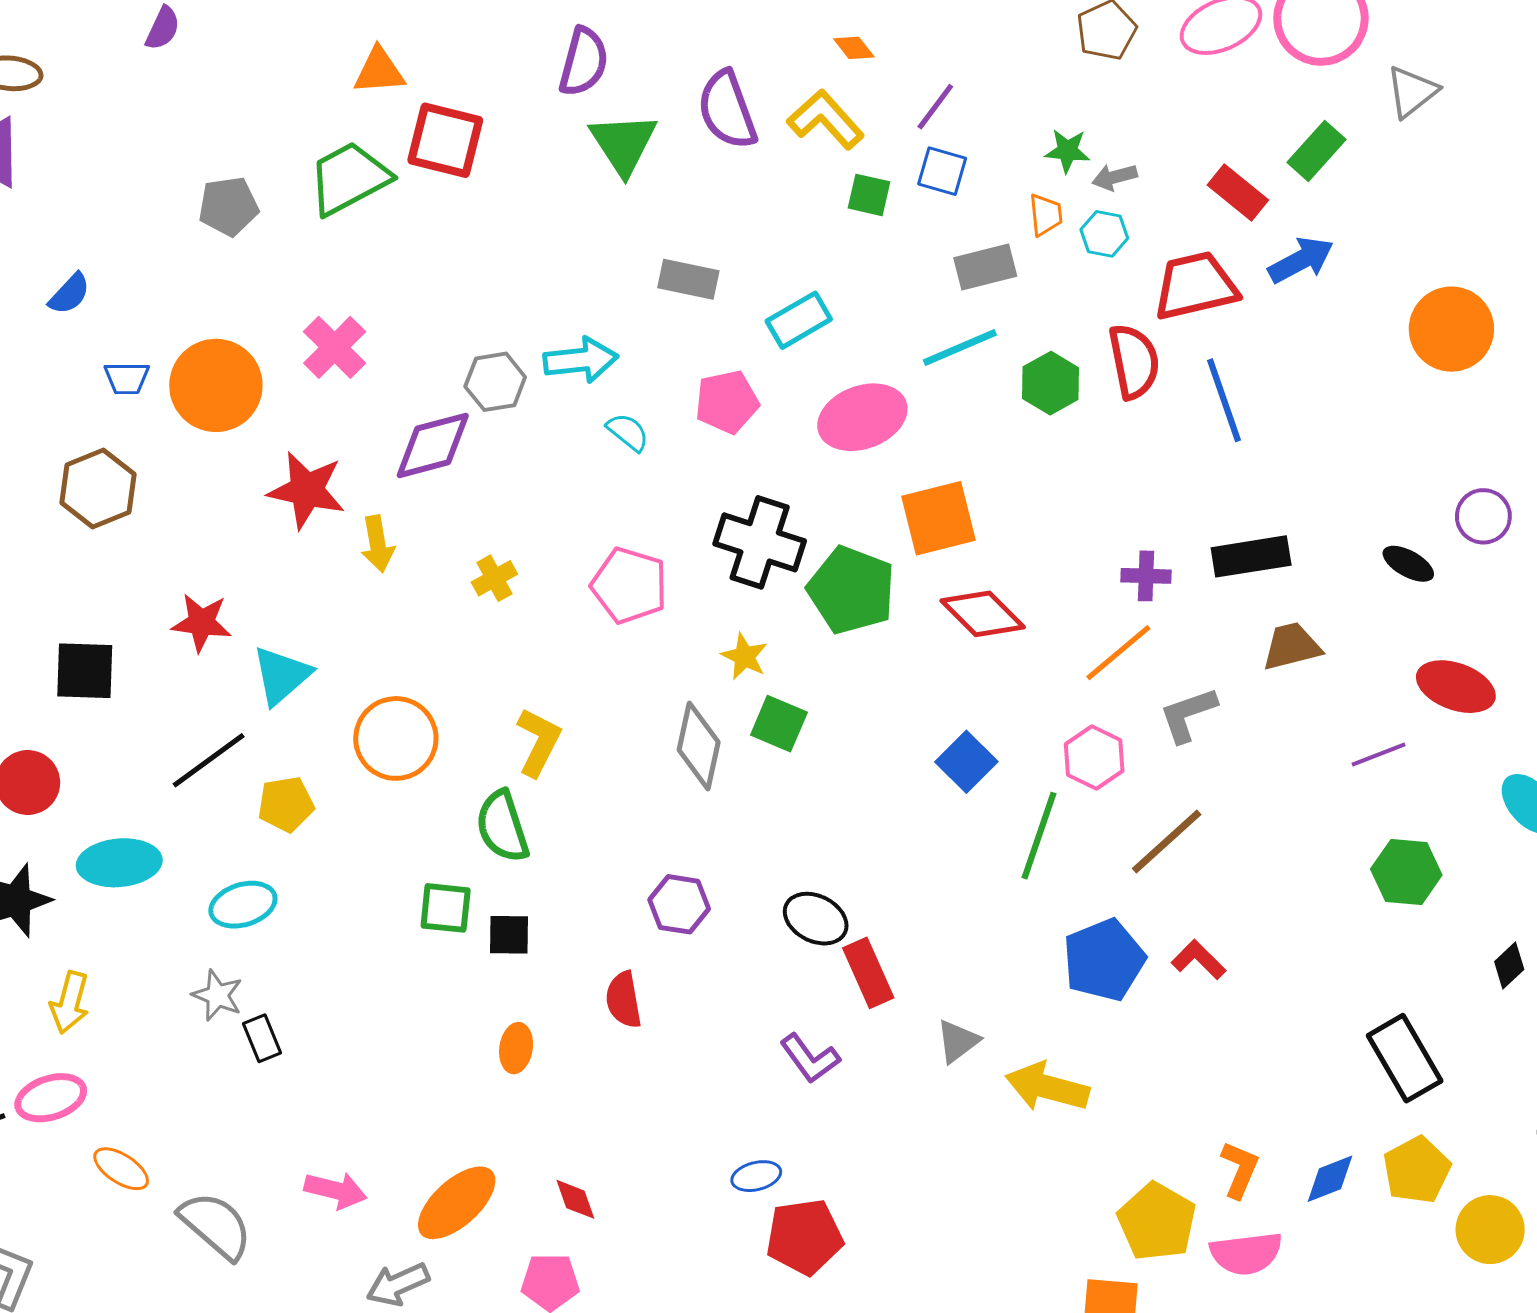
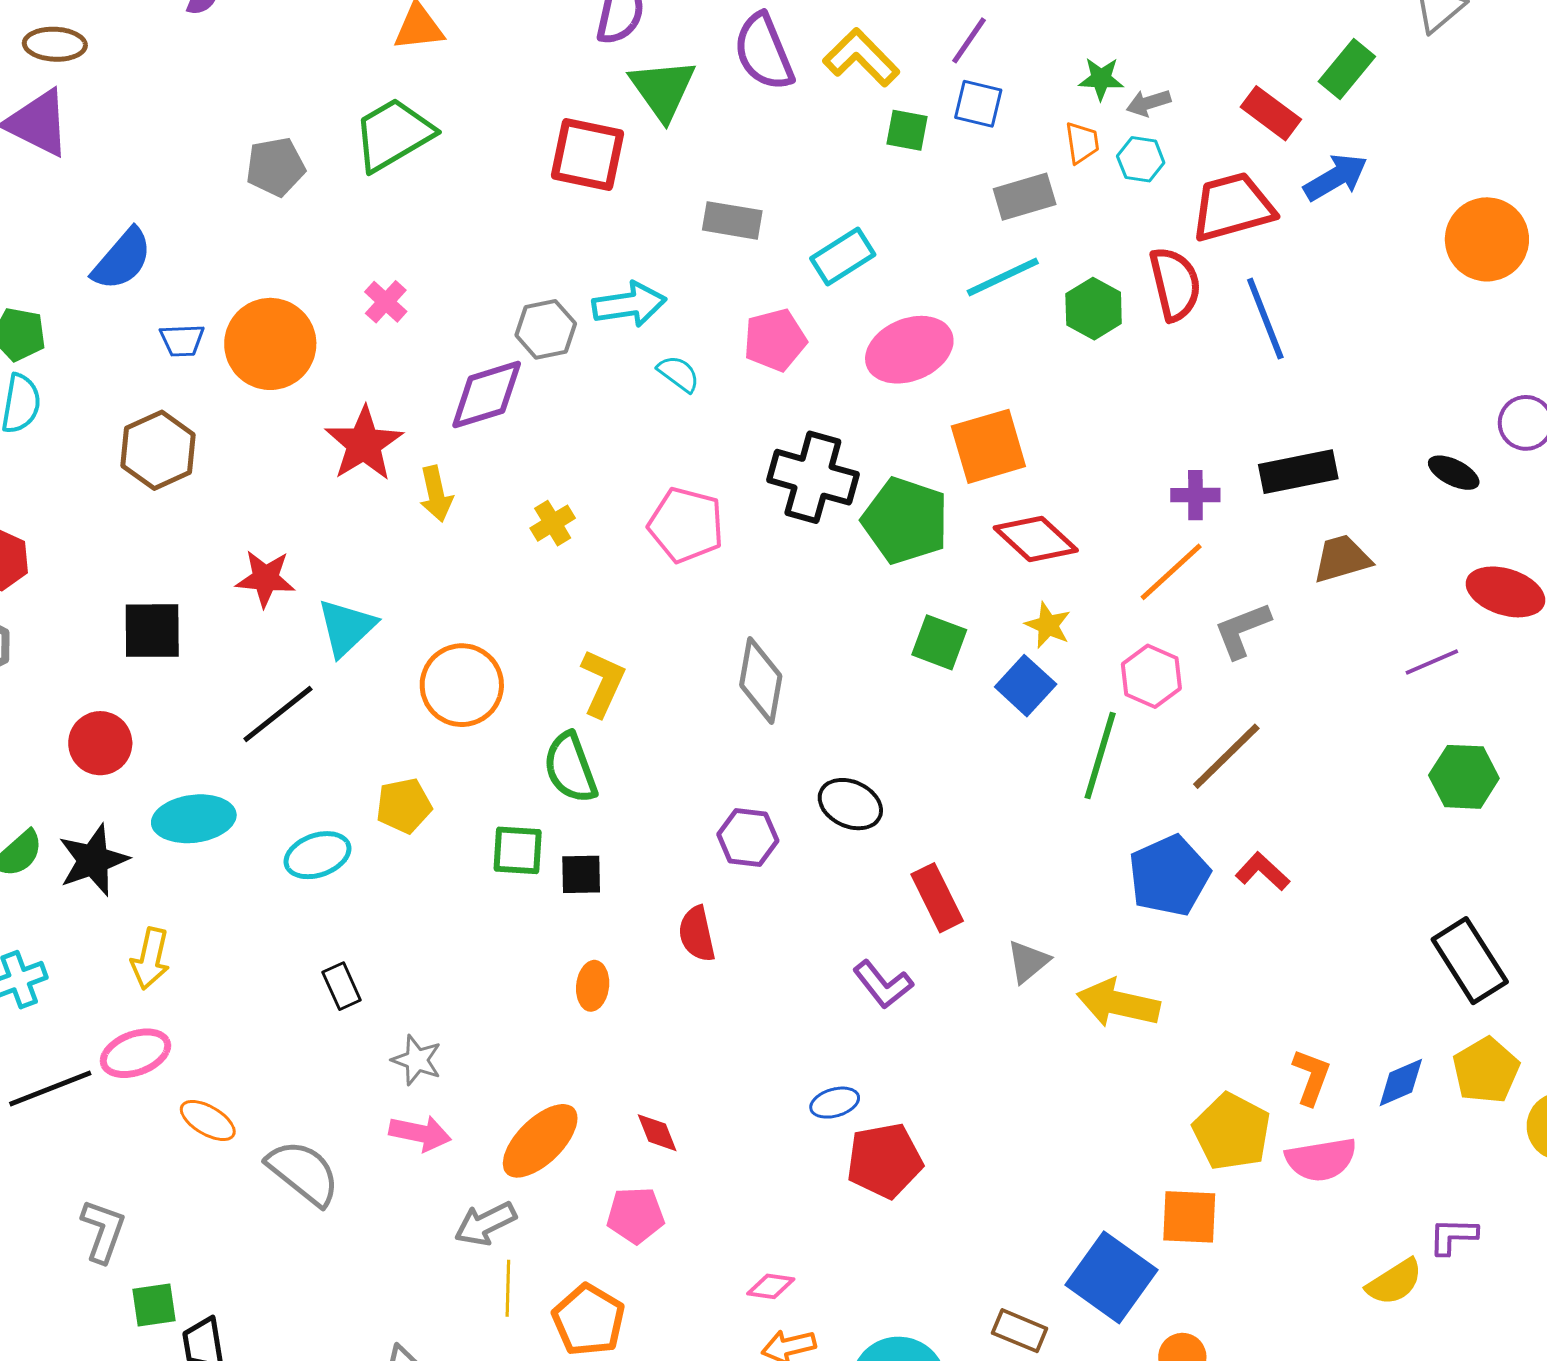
red square: (445, 140) -> (588, 155), moved
blue semicircle: (69, 294) -> (122, 259), size x1.5
pink cross: (335, 347) -> (386, 302), size x0.7
red star: (307, 490) -> (364, 444), turned 30
yellow star: (744, 657) -> (1048, 625), moved
green square: (779, 724) -> (939, 642), moved
yellow pentagon: (286, 804) -> (404, 806), moved
black ellipse: (816, 919) -> (850, 804), moved
gray star: (217, 995) -> (417, 1060), moved

